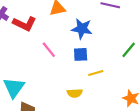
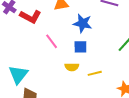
yellow line: (96, 73) -> (95, 73), moved
yellow semicircle: (75, 93) -> (72, 67), moved

